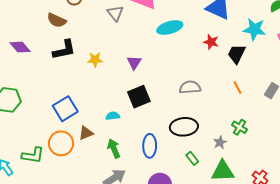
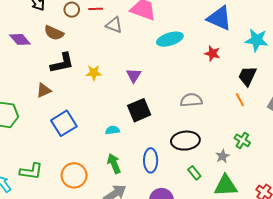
gray triangle: (115, 13) -> (114, 25), turned -30
purple diamond: (20, 47) -> (20, 39), moved
black trapezoid: (237, 54) -> (247, 76), moved
brown triangle: (86, 133) -> (44, 90), moved
orange circle: (61, 143) -> (74, 175), moved

